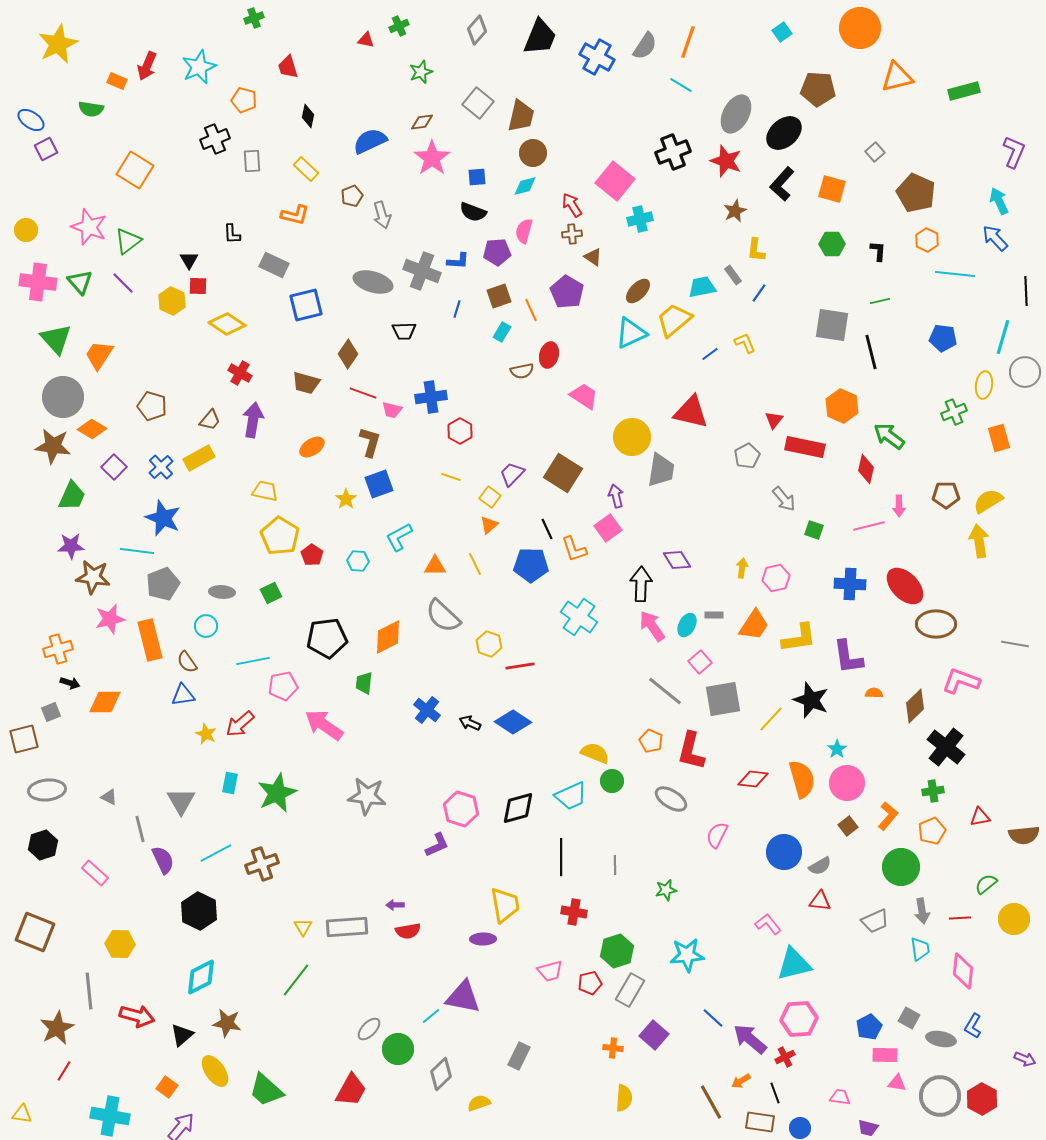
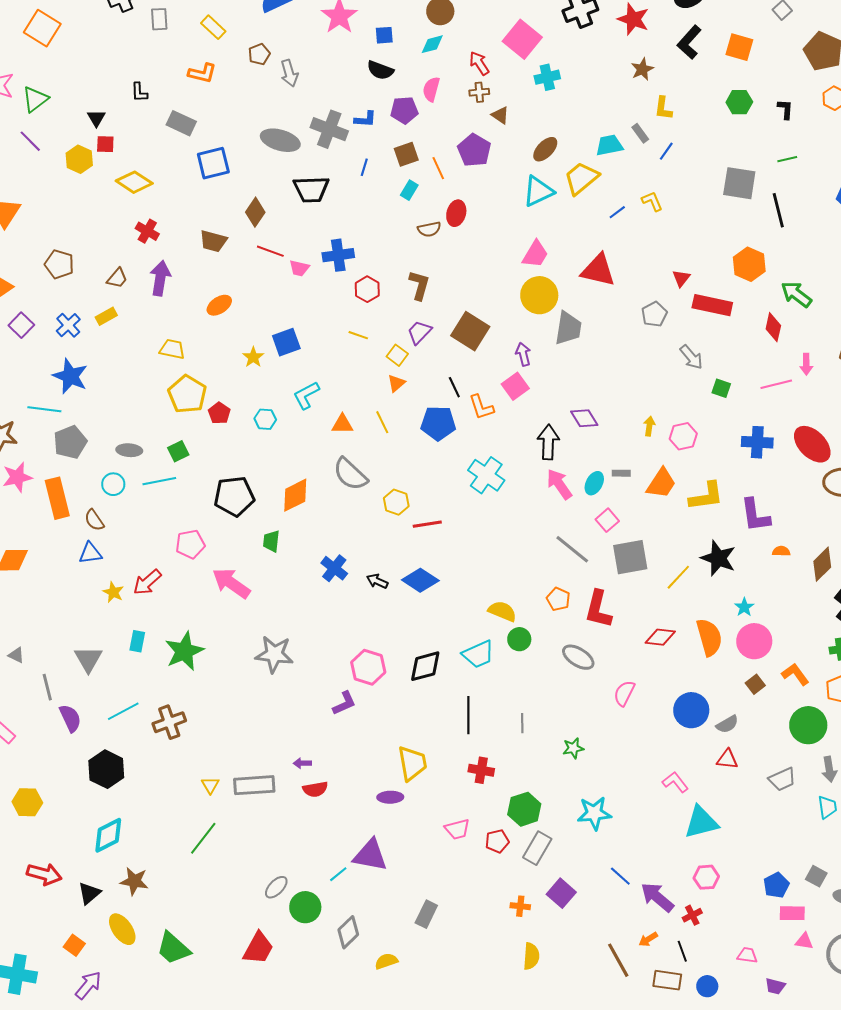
black trapezoid: (404, 331) -> (311, 189), size x1.5
pink trapezoid: (584, 396) -> (535, 254), moved, turned 88
brown L-shape: (370, 442) -> (419, 285), moved
yellow rectangle: (199, 458) -> (106, 316), size x0.7
cyan line: (253, 661) -> (159, 481), moved
orange L-shape: (888, 816) -> (795, 674), turned -76
pink hexagon: (799, 1019) -> (706, 877), size x0.7

